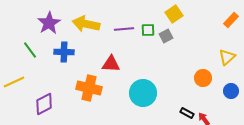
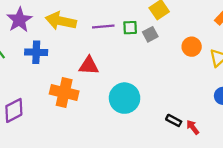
orange circle: (203, 78) -> (192, 47), moved

